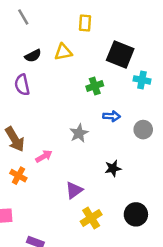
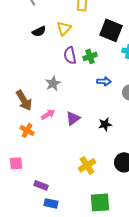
yellow triangle: (63, 52) -> (64, 28), turned -35
purple semicircle: (22, 85) -> (70, 55), moved
gray star: (79, 133) -> (53, 83), moved
purple triangle: (74, 190) -> (73, 118), moved

